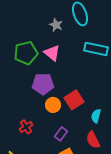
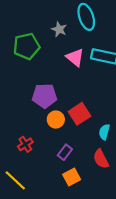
green pentagon: (26, 53) -> (26, 46), moved
pink triangle: (52, 53) -> (75, 57), moved

